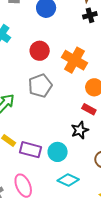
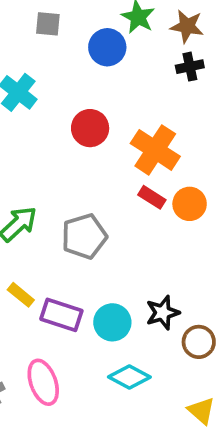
gray pentagon: (40, 86) -> (84, 236), moved
red rectangle: (89, 109) -> (152, 197), moved
black star: (80, 130) -> (163, 313), moved

